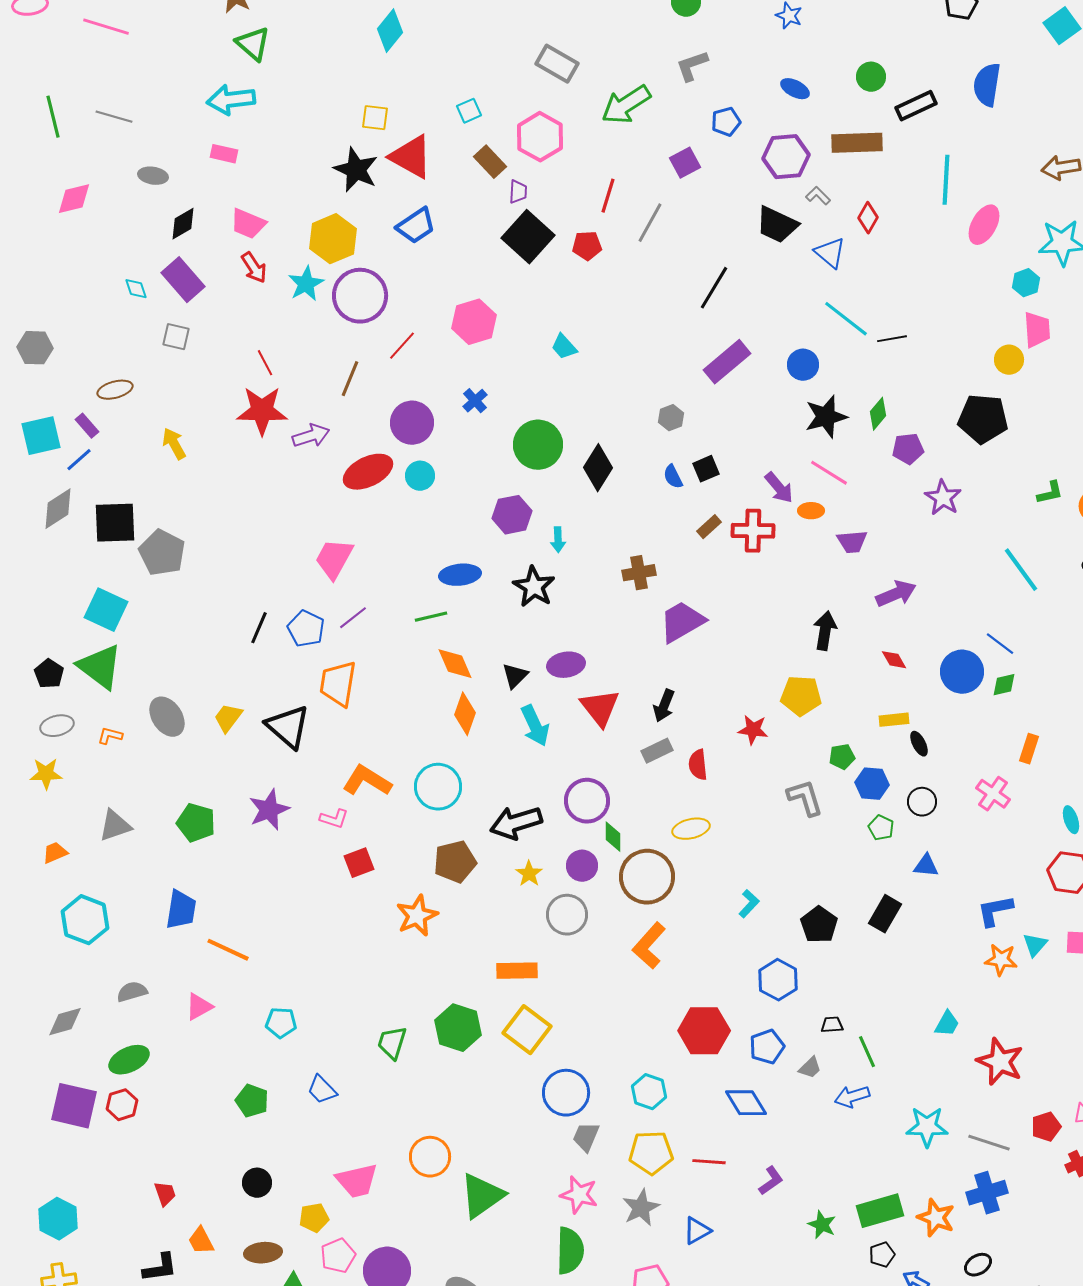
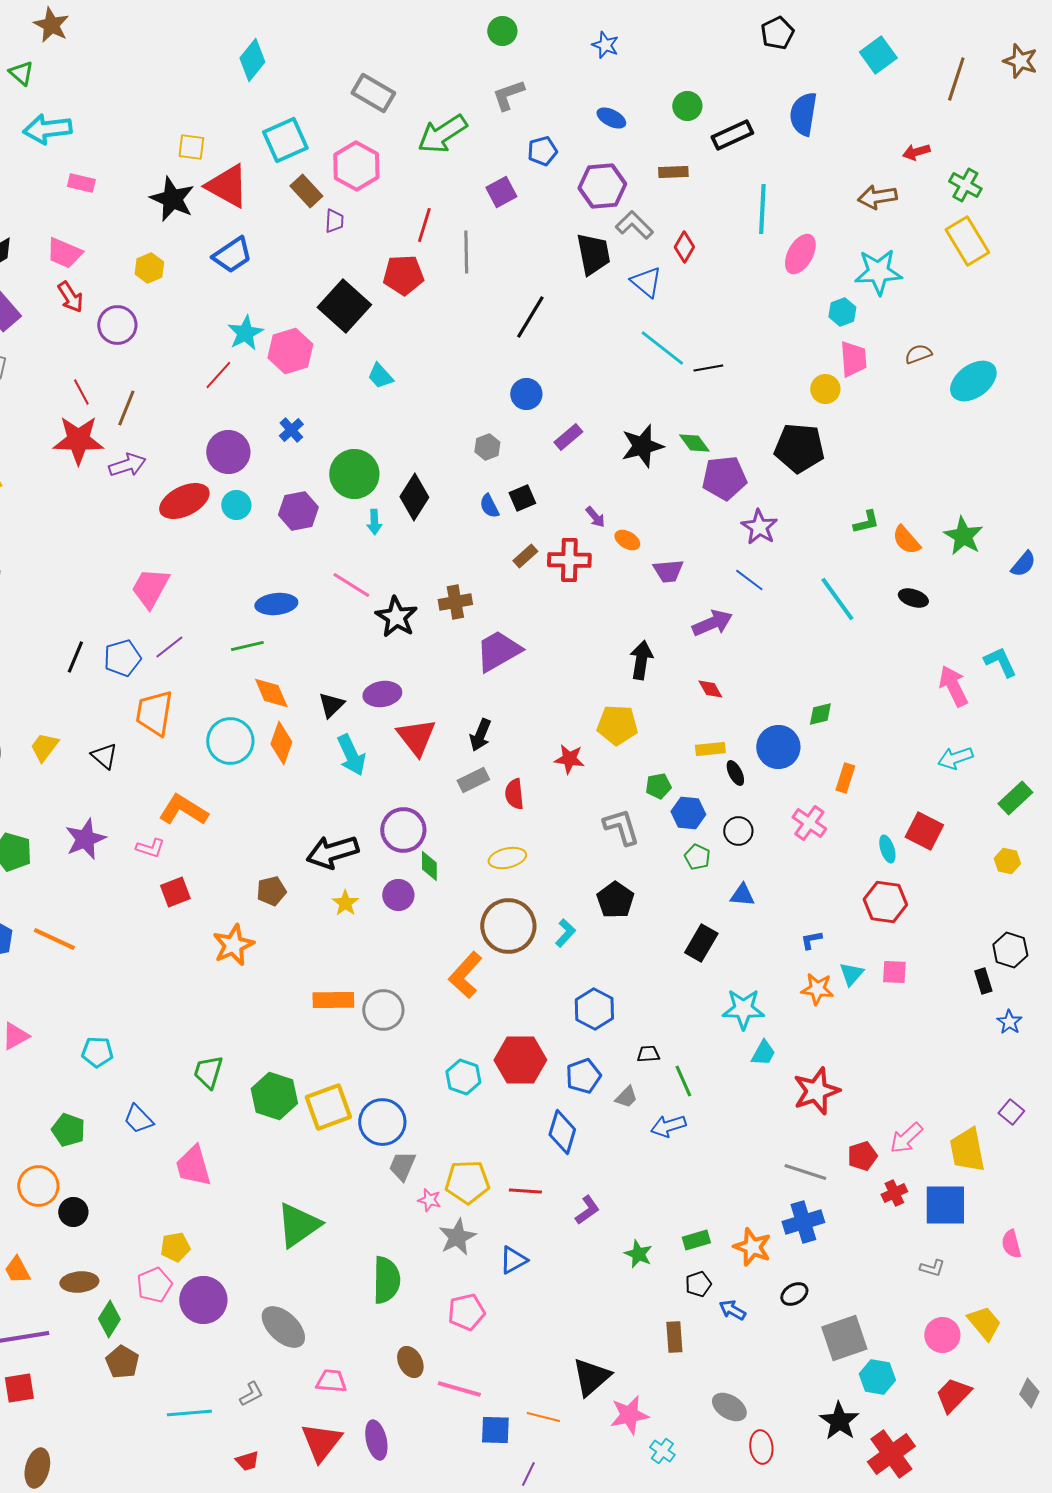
cyan diamond: (390, 31) -> (252, 60), moved
green triangle: (253, 44) -> (21, 73), moved, size x0.7
cyan square: (469, 111) -> (285, 140), size x1.8
brown rectangle: (857, 143) -> (673, 172), size x0.6
pink rectangle: (224, 154) -> (81, 183), moved
gray L-shape: (818, 196) -> (634, 225), size x1.5
gray line: (650, 223) -> (466, 252), turned -30
black trapezoid: (777, 225) -> (593, 254), turned -126
black square: (528, 237) -> (344, 306), moved
yellow hexagon: (333, 239) -> (149, 268), size x0.6
red pentagon: (587, 246) -> (403, 275), size x1.4
cyan star: (306, 284) -> (245, 333), moved
purple circle: (360, 296) -> (117, 325), moved, size x0.7
purple rectangle: (727, 362) -> (568, 437), moved, size x0.6
blue circle: (803, 365) -> (526, 394), moved
brown line: (350, 379) -> (126, 408), moved
green diamond: (878, 414) -> (694, 443), turned -76
purple pentagon: (908, 449) -> (724, 478), size x1.4
pink line: (829, 473) -> (351, 585), moved
purple arrow: (779, 488) -> (595, 517), size x0.7
orange ellipse: (811, 511) -> (627, 540), turned 30
purple hexagon: (512, 515) -> (298, 511), moved
cyan arrow: (558, 540) -> (374, 522), moved
black star: (534, 587) -> (396, 617), moved
blue pentagon: (306, 629) -> (122, 658), turned 30
blue line: (1000, 644) -> (749, 580), moved
blue circle: (962, 672) -> (778, 747), moved
black triangle: (288, 727) -> (104, 756), size x0.6
cyan circle: (438, 787) -> (230, 741), moved
brown pentagon: (455, 862) -> (271, 891), size x0.7
brown circle: (647, 877) -> (508, 926), moved
blue L-shape: (995, 911) -> (811, 940), size x0.6
gray circle: (567, 915) -> (383, 1010), moved
black pentagon: (819, 925) -> (615, 900), moved
orange line: (228, 950) -> (54, 939), moved
green hexagon: (458, 1028) -> (274, 1096), moved
yellow square: (527, 1030) -> (328, 1107), moved, turned 33
red star: (1000, 1062) -> (816, 1091), turned 30
cyan hexagon: (649, 1092) -> (463, 1077), moved
blue diamond: (746, 1103) -> (562, 1132), turned 48
cyan star: (927, 1127) -> (743, 1009), moved
orange circle: (430, 1157) -> (38, 1186), moved
pink trapezoid: (357, 1181) -> (193, 1166), moved, turned 87
pink star: (579, 1195) -> (429, 1200), moved, size x0.6
green rectangle: (880, 1211) -> (696, 1240), size x0.6
yellow pentagon: (314, 1218) -> (175, 1247), moved

